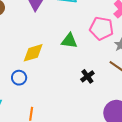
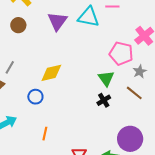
green triangle: (69, 41) -> (106, 78), moved, turned 42

